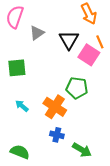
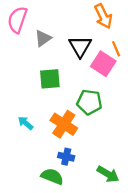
green square: (17, 68) -> (50, 79), moved
green arrow: (82, 150) -> (108, 174), moved
green semicircle: (20, 152) -> (52, 176), moved

